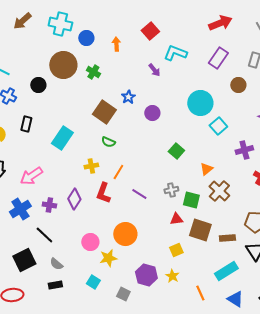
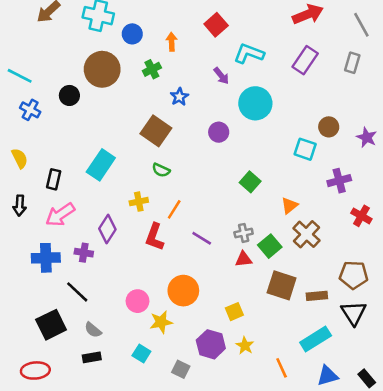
green cross: (93, 72) -> (152, 69), moved, turned 32
brown circle: (238, 85) -> (329, 127), moved
blue star: (128, 97) -> (179, 97), moved
cyan circle: (200, 103) -> (255, 103), moved
black rectangle: (26, 124) -> (54, 179), moved
cyan square: (218, 126) -> (305, 149), turned -30
purple diamond: (74, 199) -> (107, 229), moved
green square: (191, 200) -> (270, 246), turned 36
blue cross: (20, 209) -> (46, 258), turned 30
red triangle: (176, 219) -> (244, 259), moved
yellow square: (176, 250) -> (234, 312), moved
blue triangle: (235, 299) -> (327, 376), turned -48

